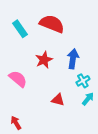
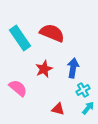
cyan rectangle: (20, 29) -> (20, 38), size x1.4

